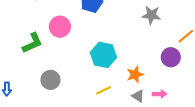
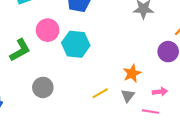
cyan hexagon: (103, 55) -> (76, 44), moved
gray triangle: (138, 96) -> (128, 96), moved, turned 40

